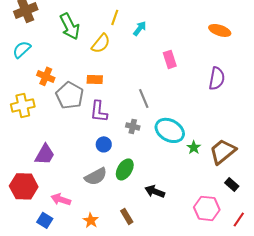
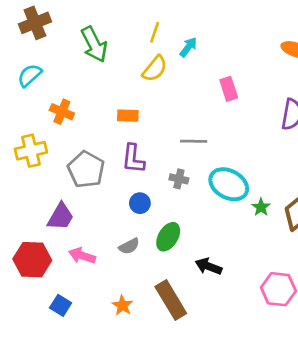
yellow semicircle: (101, 43) -> (155, 69), moved
gray pentagon: (70, 95) -> (86, 169), moved
gray line: (144, 98) -> (194, 141), turned -66
gray semicircle: (96, 176) -> (129, 246), size x0.7
pink arrow: (61, 199) -> (82, 256), moved
brown rectangle: (127, 216) -> (171, 300), size x1.8

